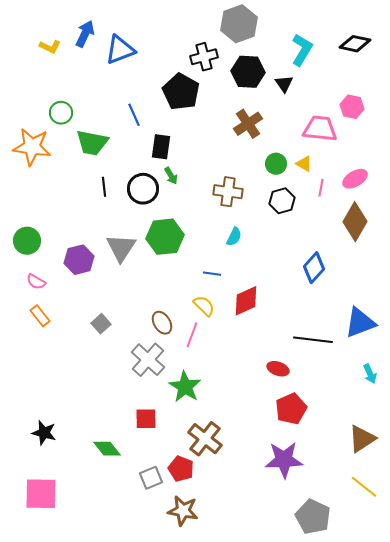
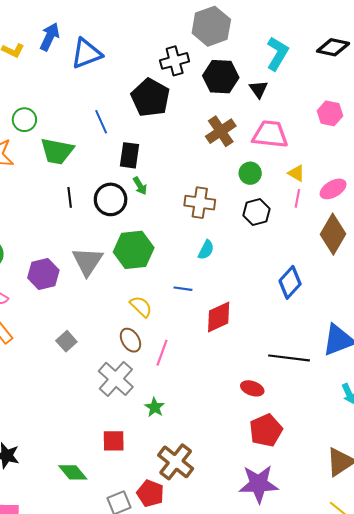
pink trapezoid: (320, 129) -> (270, 134), moved
yellow triangle: (304, 164) -> (296, 173), moved
yellow semicircle: (204, 306) -> (141, 307), moved
green star: (185, 387) -> (155, 407), size x0.6

